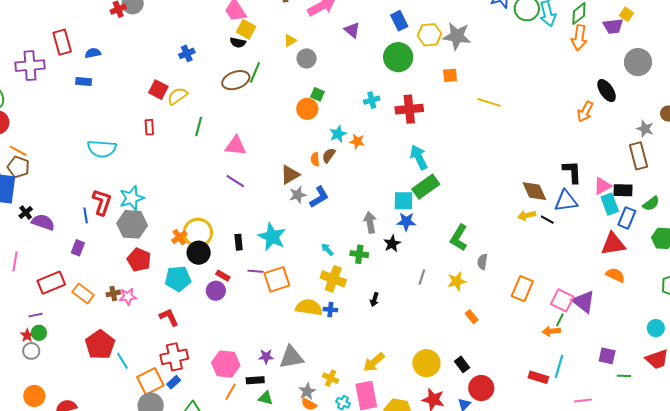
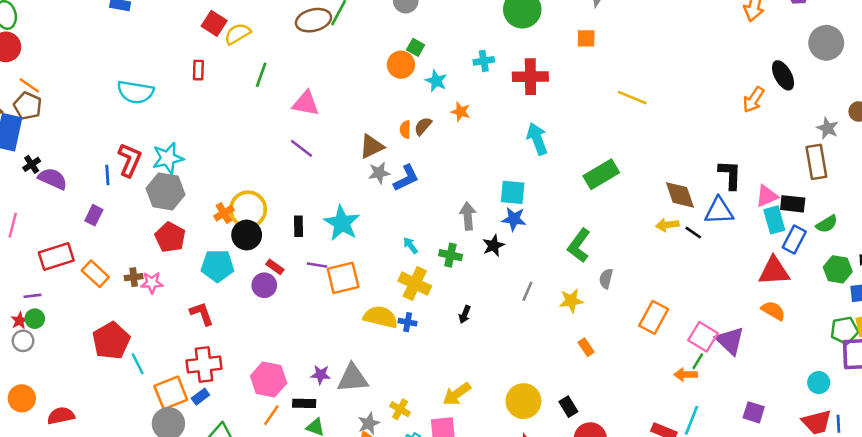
yellow line: (489, 102) -> (632, 98), moved
cyan star: (338, 134) -> (436, 81), moved, turned -30
green rectangle: (426, 187) -> (601, 174), moved

